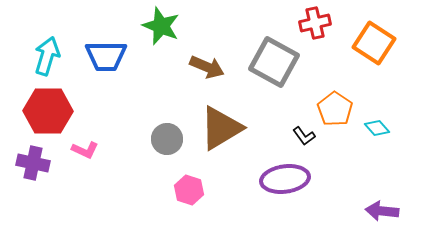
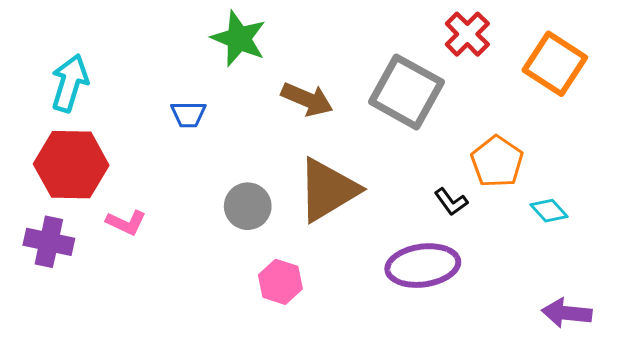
red cross: (315, 23) -> (467, 34), turned -32
blue trapezoid: (106, 56) -> (188, 114), moved, size x0.6
cyan diamond: (377, 128) -> (549, 211), moved

